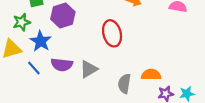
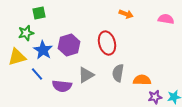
purple hexagon: (63, 15) -> (69, 45), moved
purple semicircle: (62, 65) -> (62, 86), moved
gray semicircle: (124, 84) -> (118, 73), moved

